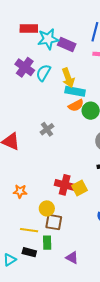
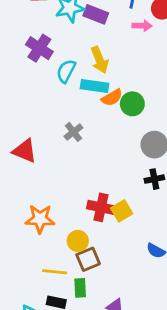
cyan semicircle: (43, 73) -> (66, 71), moved
cyan rectangle: (75, 91) -> (94, 86), moved
orange star: (20, 191) -> (40, 219), size x1.5
brown square: (54, 222) -> (88, 259), turned -30

